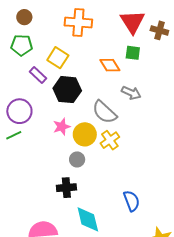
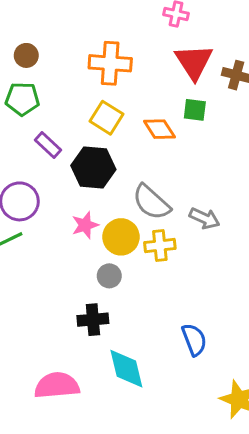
yellow square: (58, 58) -> (106, 118), moved
gray arrow: (131, 93) -> (204, 218), moved
yellow cross: (110, 140) -> (160, 246), turned 30

